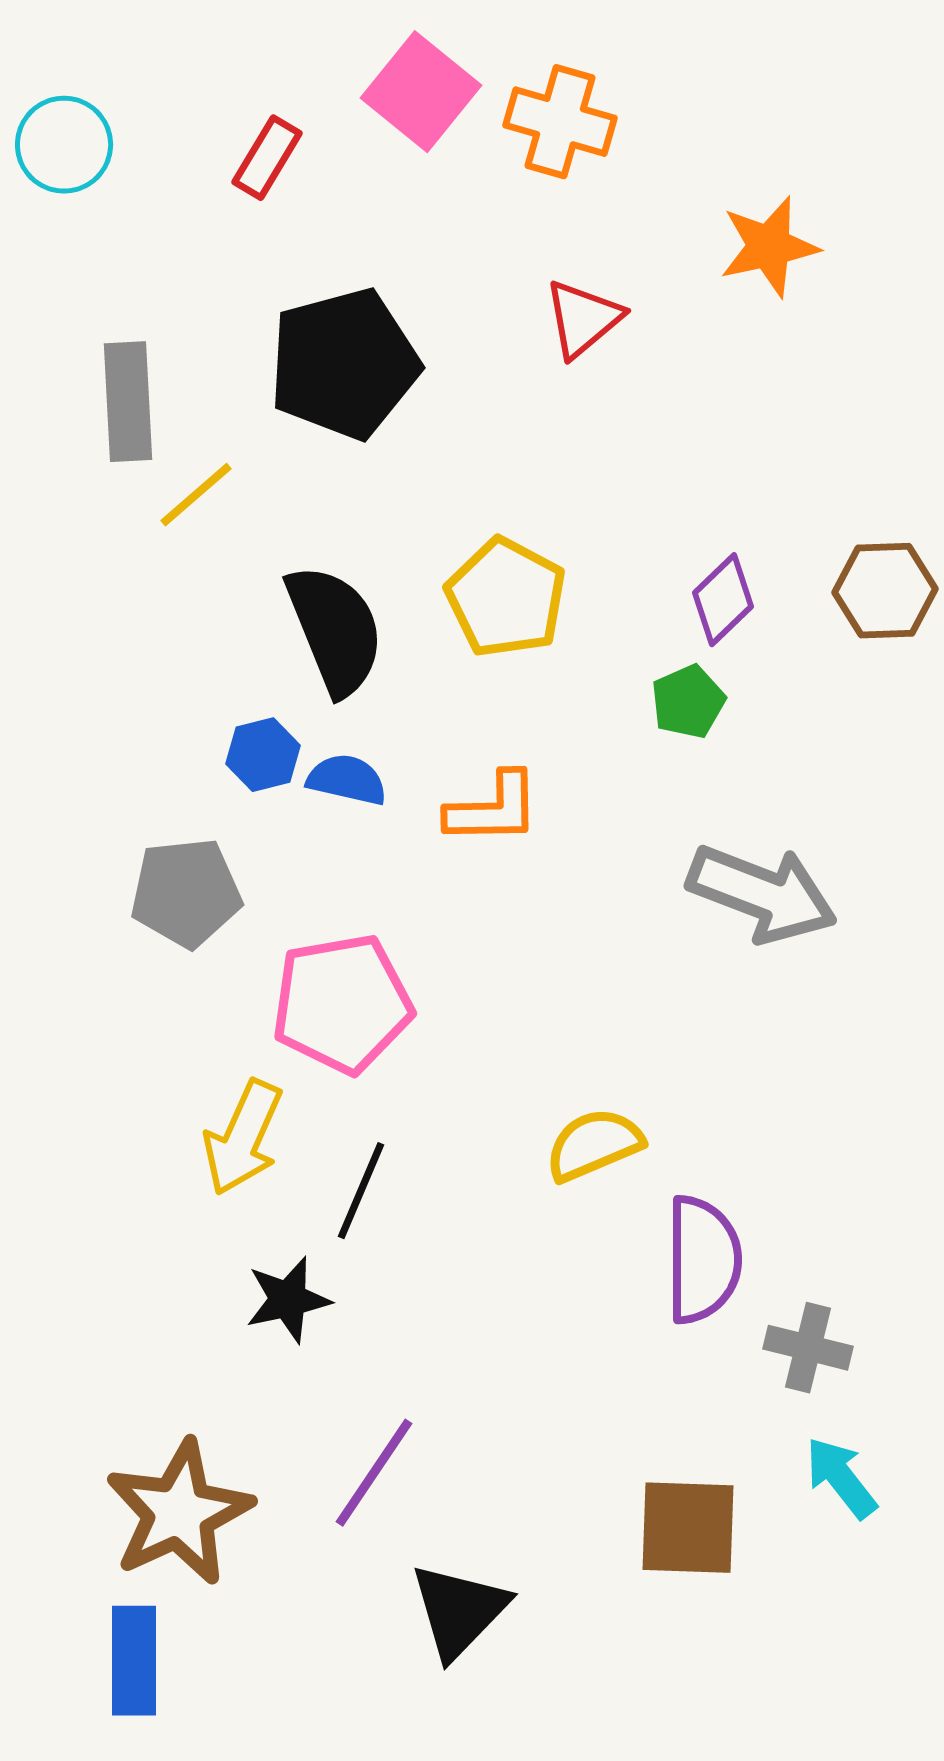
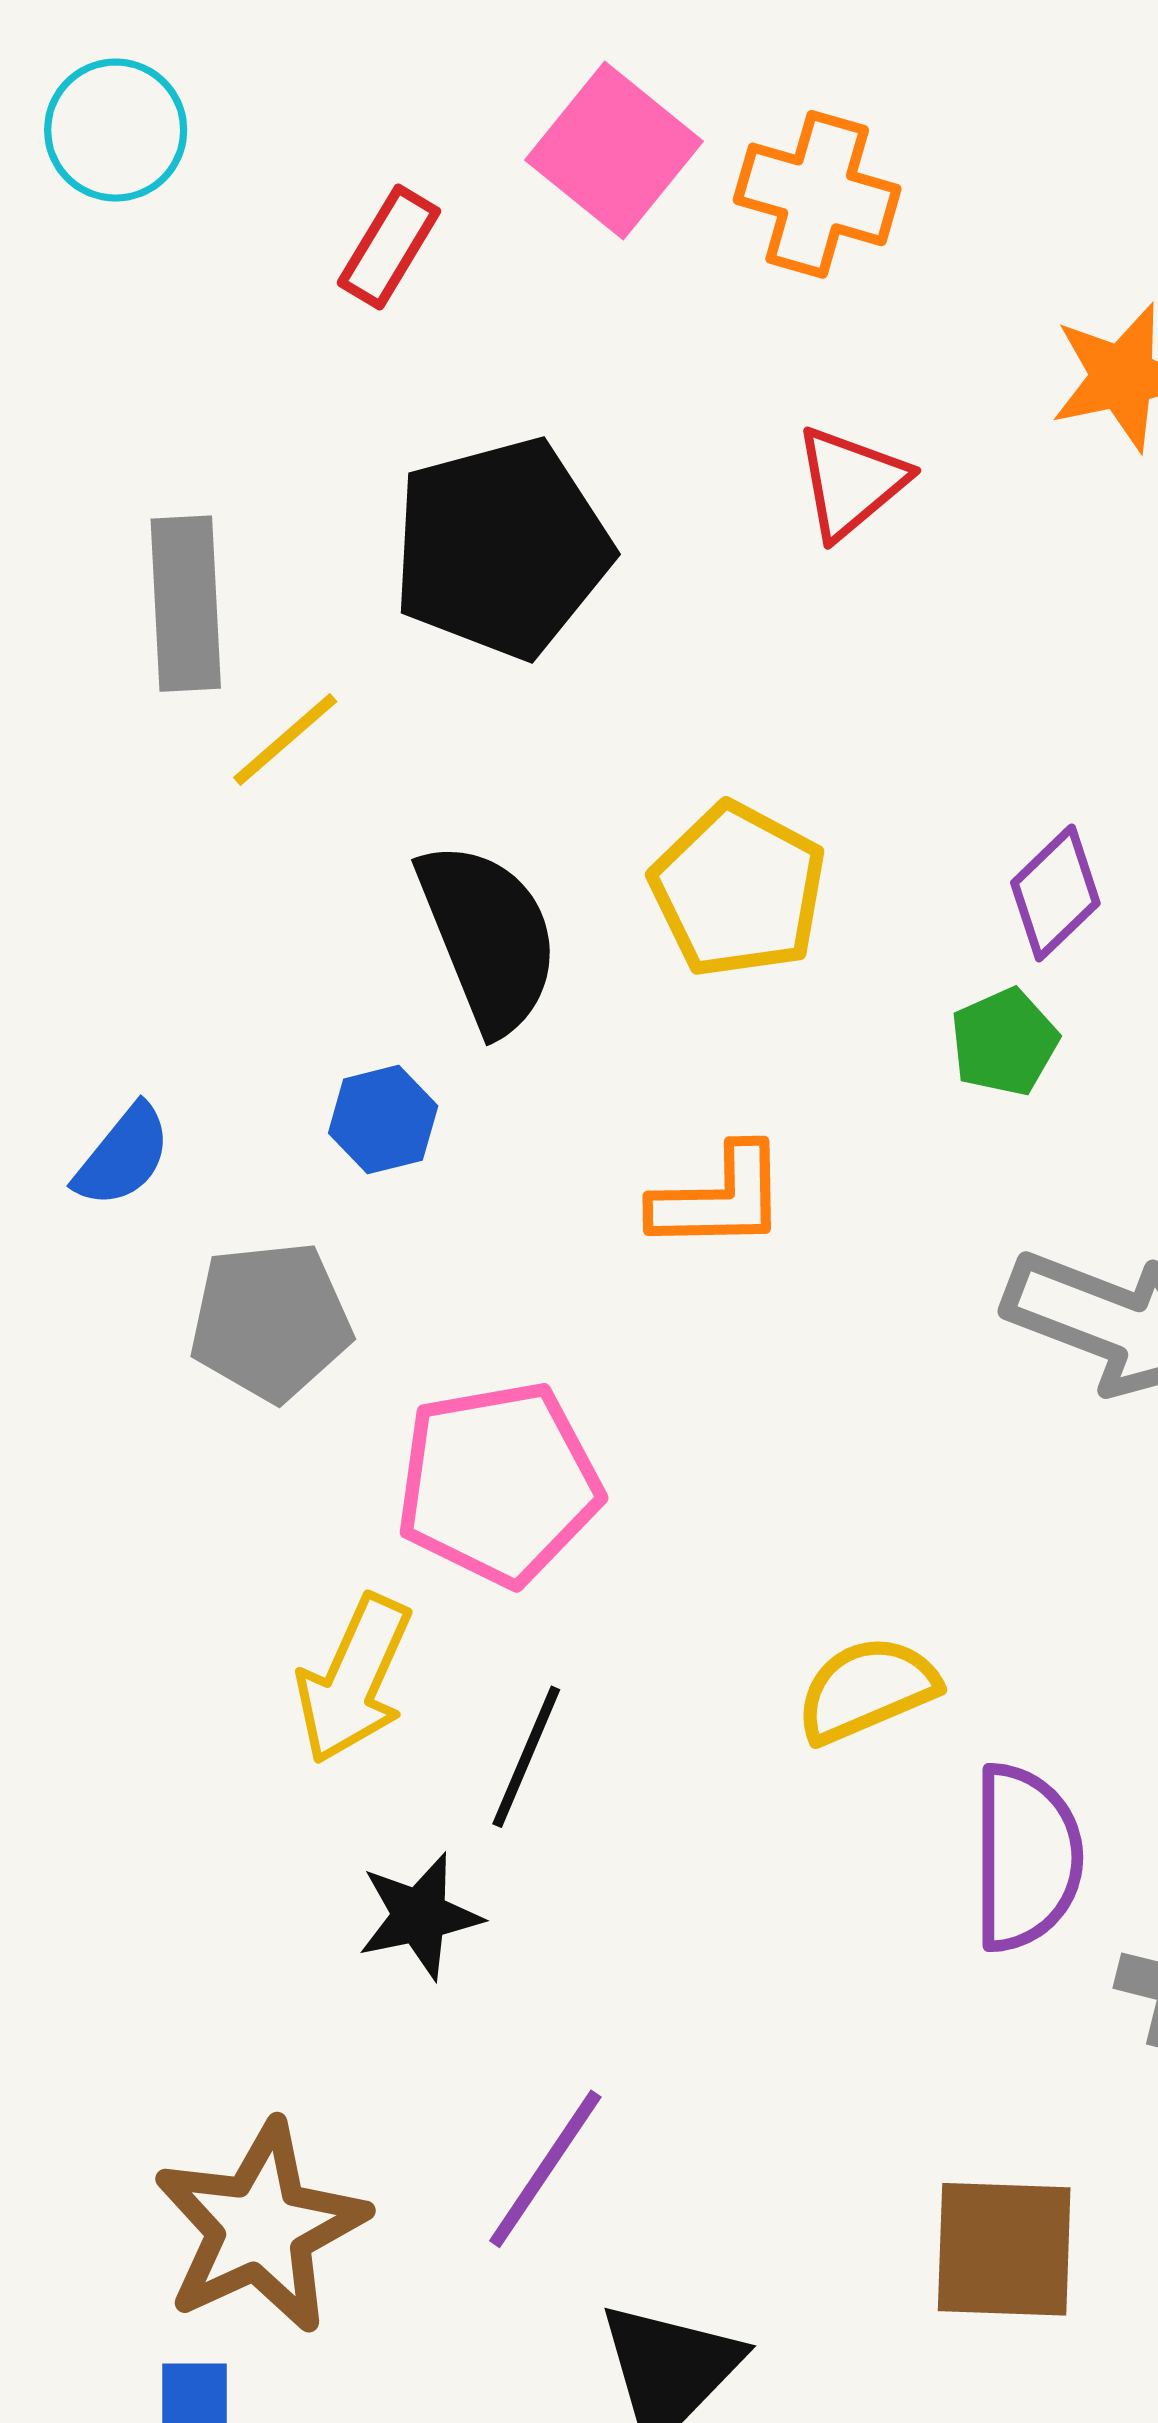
cyan circle: (64, 145) -> (116, 130), moved
blue semicircle: (347, 780) -> (123, 1156), moved, turned 116

